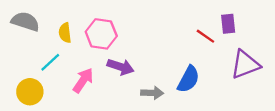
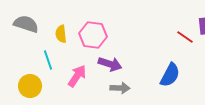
cyan line: (50, 62) -> (48, 60), turned -66
gray arrow: (152, 93) -> (120, 88), moved

